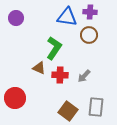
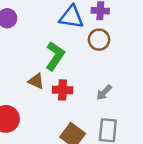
gray arrow: (84, 76) -> (104, 92), moved

